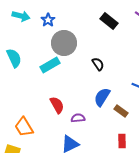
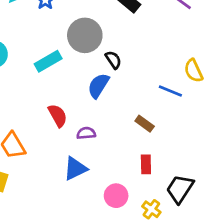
gray circle: (64, 43) -> (85, 35), moved
blue semicircle: (102, 97) -> (98, 86), moved

